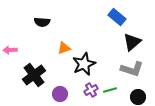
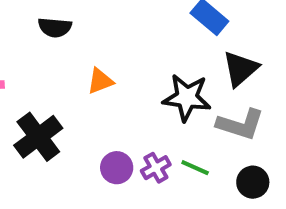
black star: (84, 64) -> (187, 98), moved, turned 30
green line: (110, 90) -> (195, 168), turned 40
purple circle: (60, 94) -> (117, 168), moved

